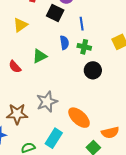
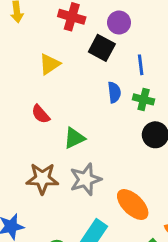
green triangle: (40, 56) -> (74, 138), moved
red semicircle: (15, 67) -> (41, 114), moved
brown star: (17, 114) -> (42, 179), moved

